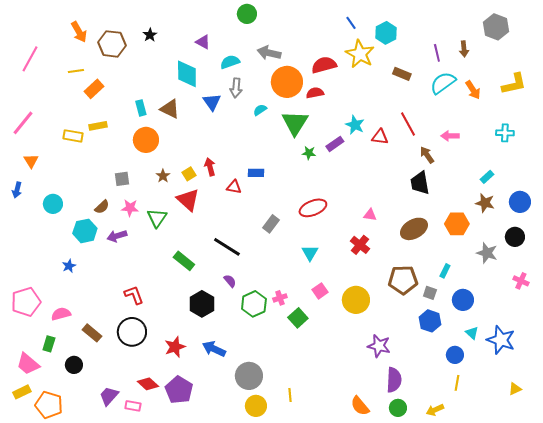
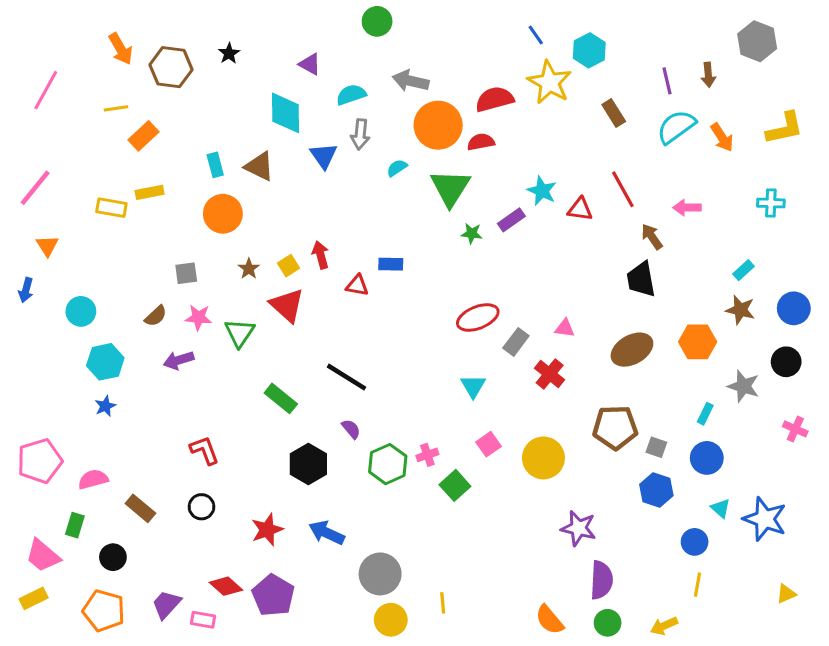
brown rectangle: (402, 74) -> (614, 113), turned 36
gray rectangle: (271, 224) -> (516, 342), moved
cyan hexagon: (85, 231) -> (105, 362), moved
cyan rectangle: (445, 271) -> (705, 414), moved
black circle: (132, 332) -> (201, 507), size x0.6
orange pentagon: (49, 405) -> (104, 611), moved

